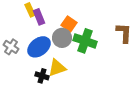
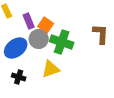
purple rectangle: (39, 17) -> (29, 21), moved
yellow triangle: (57, 68) -> (51, 69), moved

